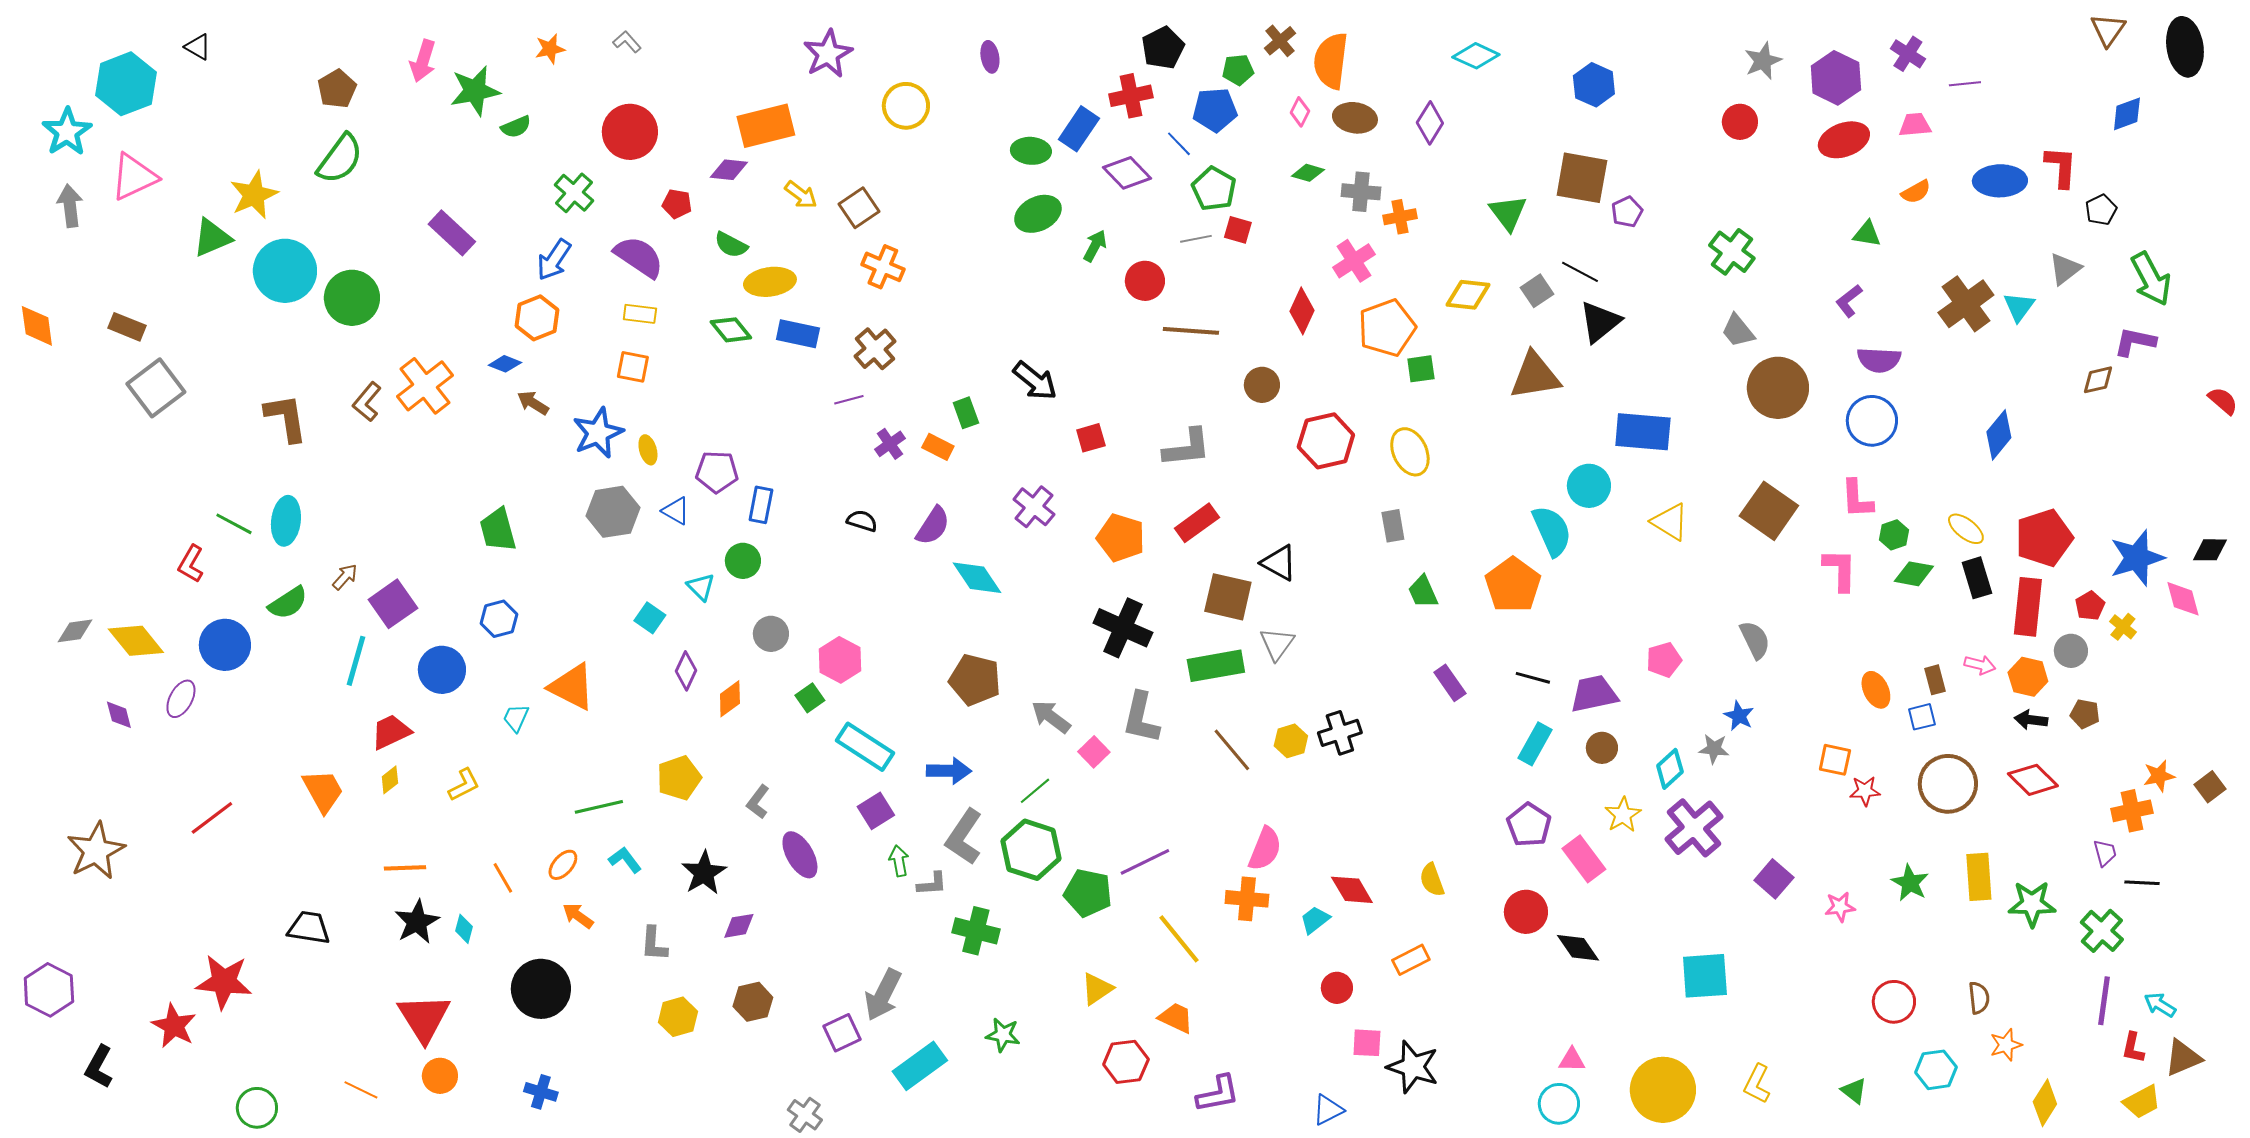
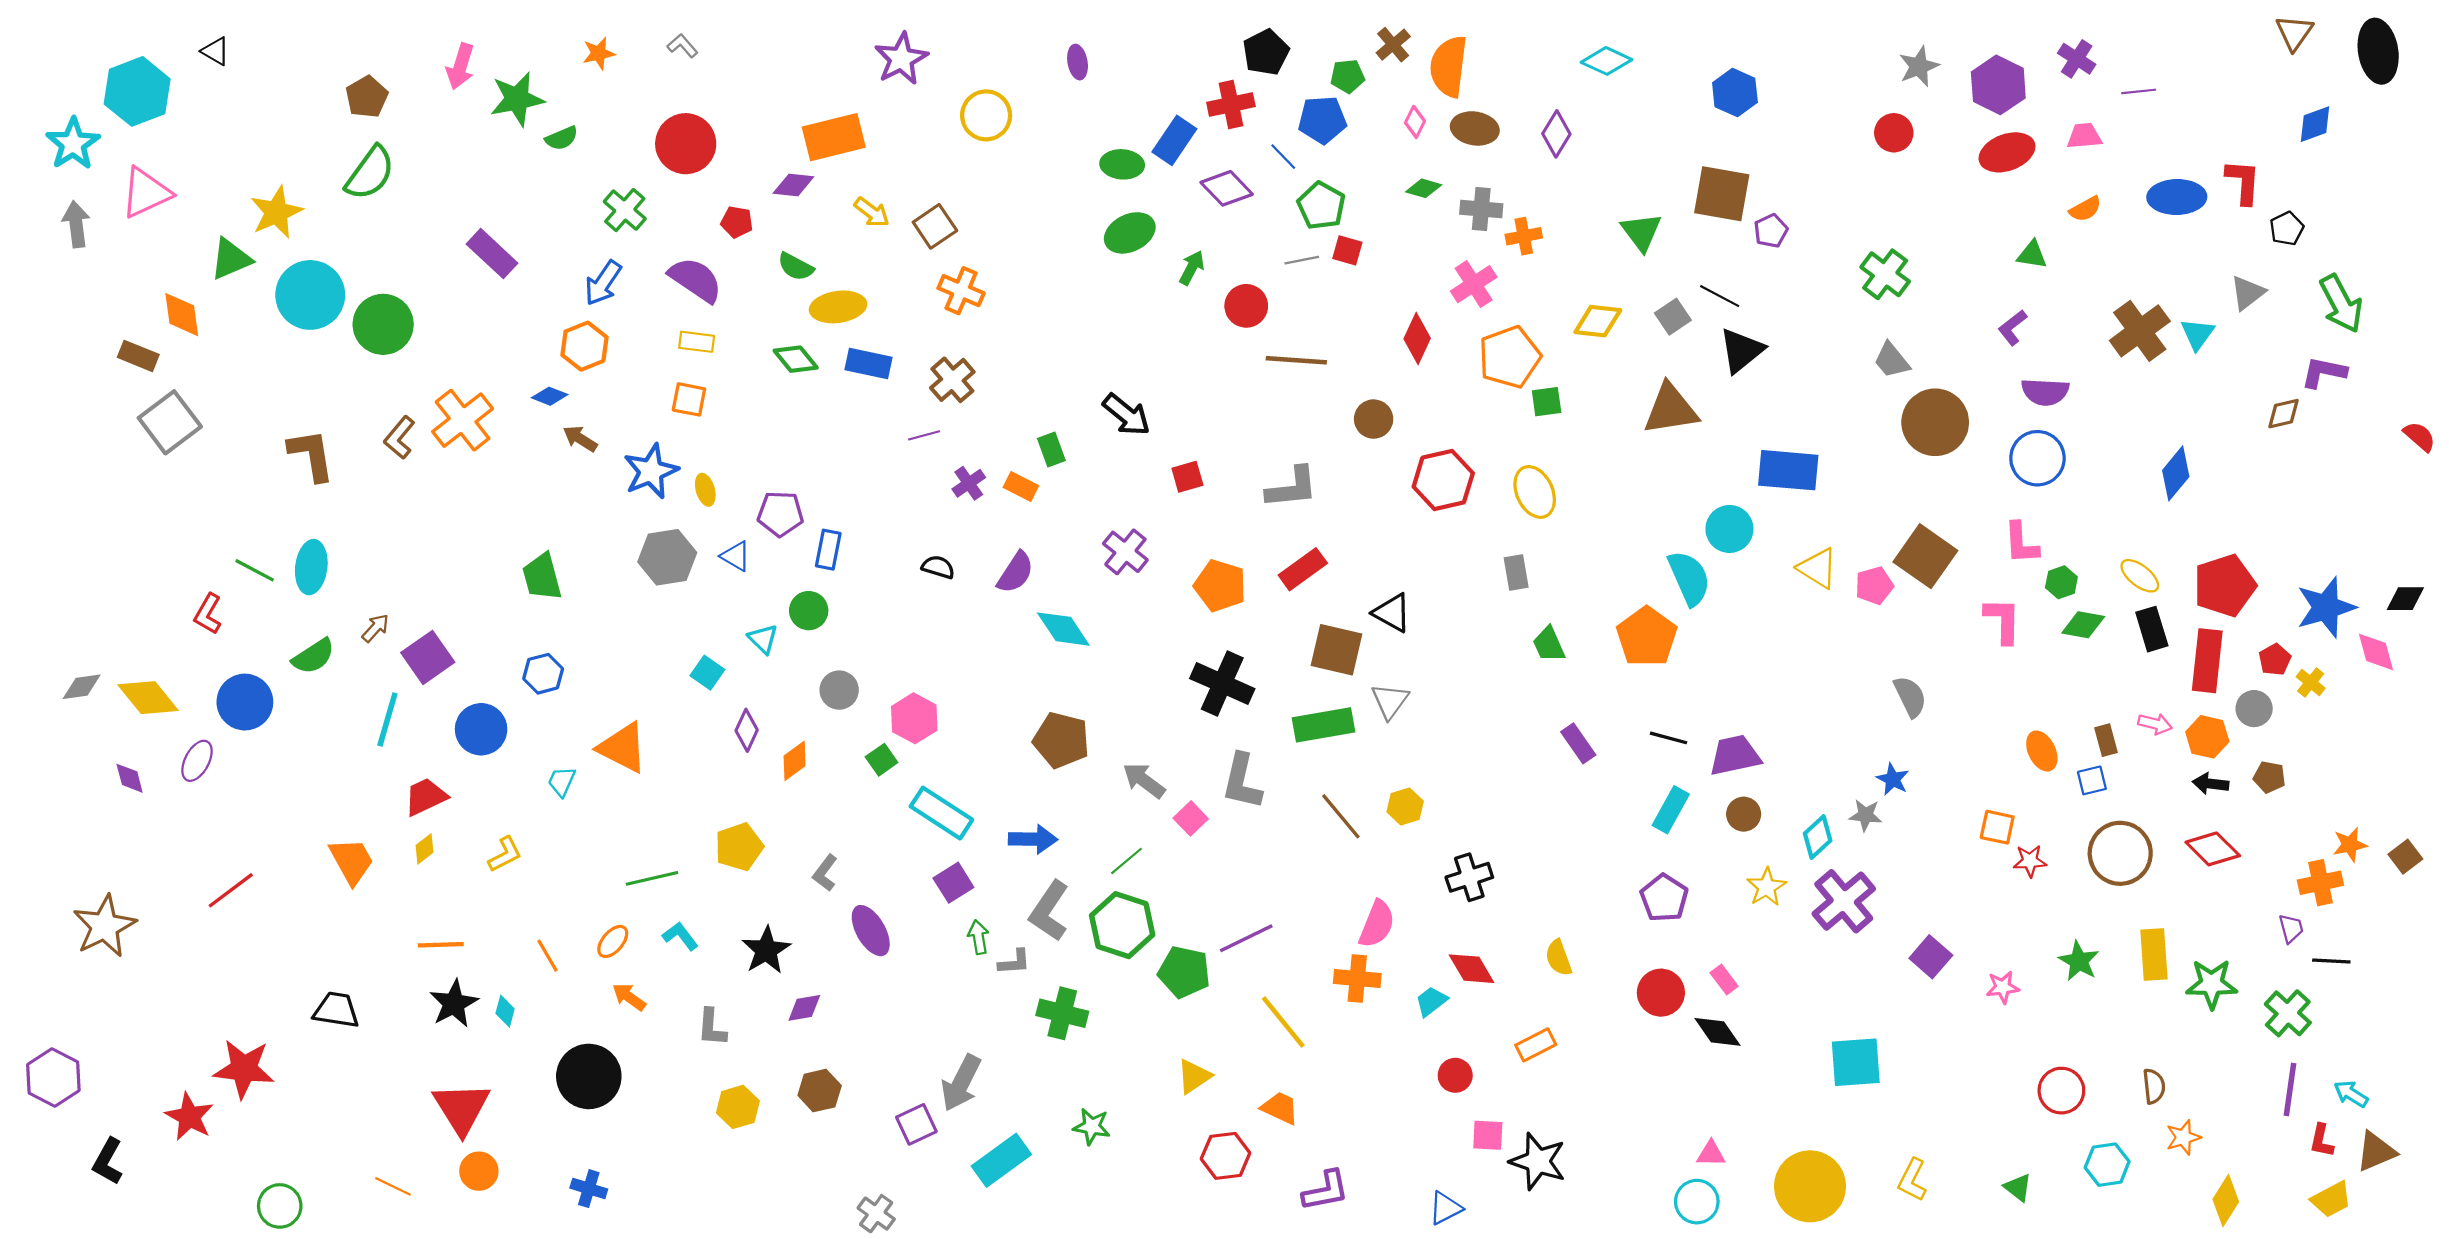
orange diamond: (37, 326) -> (182, 315), moved
pink pentagon: (1664, 660) -> (1874, 586), moved
black cross: (1340, 733) -> (1469, 877), moved
pink rectangle: (1584, 859) -> (1724, 980), moved, size x0.6

